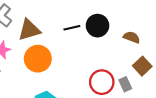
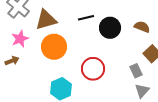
black circle: (98, 26) -> (110, 28), moved
red circle: (102, 82) -> (93, 69), moved

